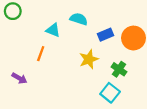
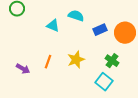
orange line: (41, 54) -> (48, 62), moved
yellow star: (89, 59) -> (76, 60), moved

